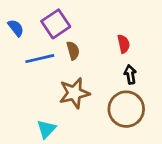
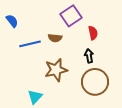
purple square: (56, 24) -> (71, 16), moved
brown semicircle: (73, 51) -> (55, 38), turned 112
black arrow: (130, 75) -> (89, 56), moved

